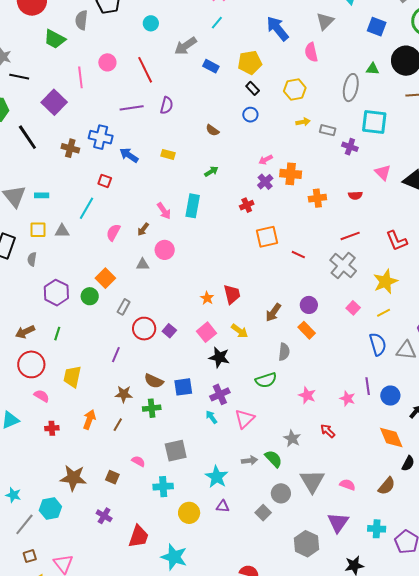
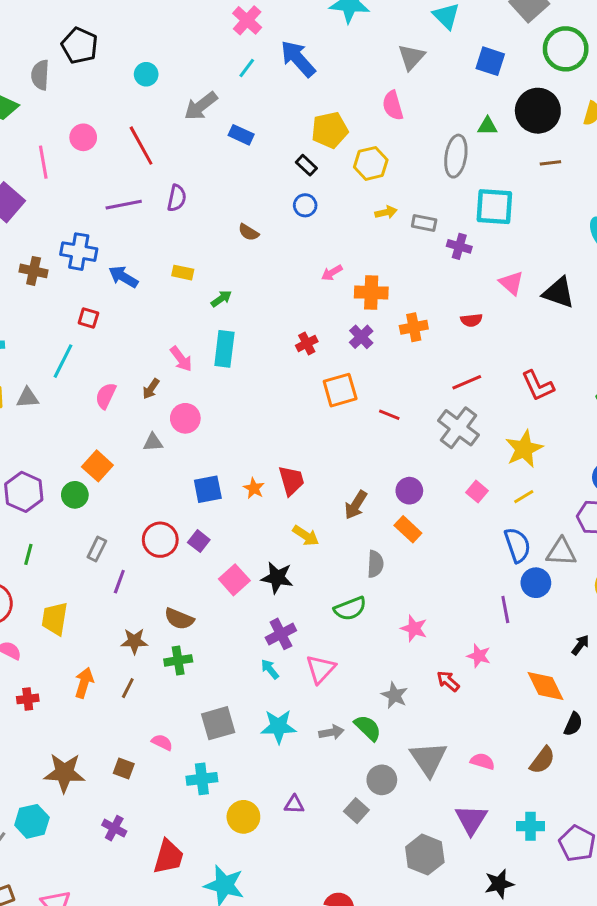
blue arrow: (277, 28) -> (298, 59), moved
yellow pentagon: (250, 63) -> (330, 130), moved
green arrow: (211, 171) -> (221, 299), moved
purple cross: (265, 182) -> (361, 337), moved
gray rectangle: (124, 307) -> (97, 549), moved
pink square: (206, 332) -> (234, 580), moved
blue square: (183, 387) -> (208, 489), moved
blue circle: (390, 396) -> (536, 583), moved
pink star: (347, 399) -> (479, 656), moved
cyan star: (217, 477) -> (278, 726), moved, turned -30

